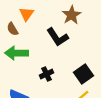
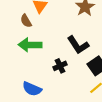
black L-shape: (58, 37) -> (78, 45), moved

